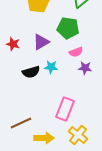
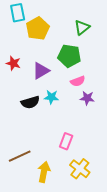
red star: (13, 44) -> (13, 63), moved
pink rectangle: (65, 109) -> (66, 141), size x0.7
yellow arrow: (44, 138) -> (44, 172), turned -78

